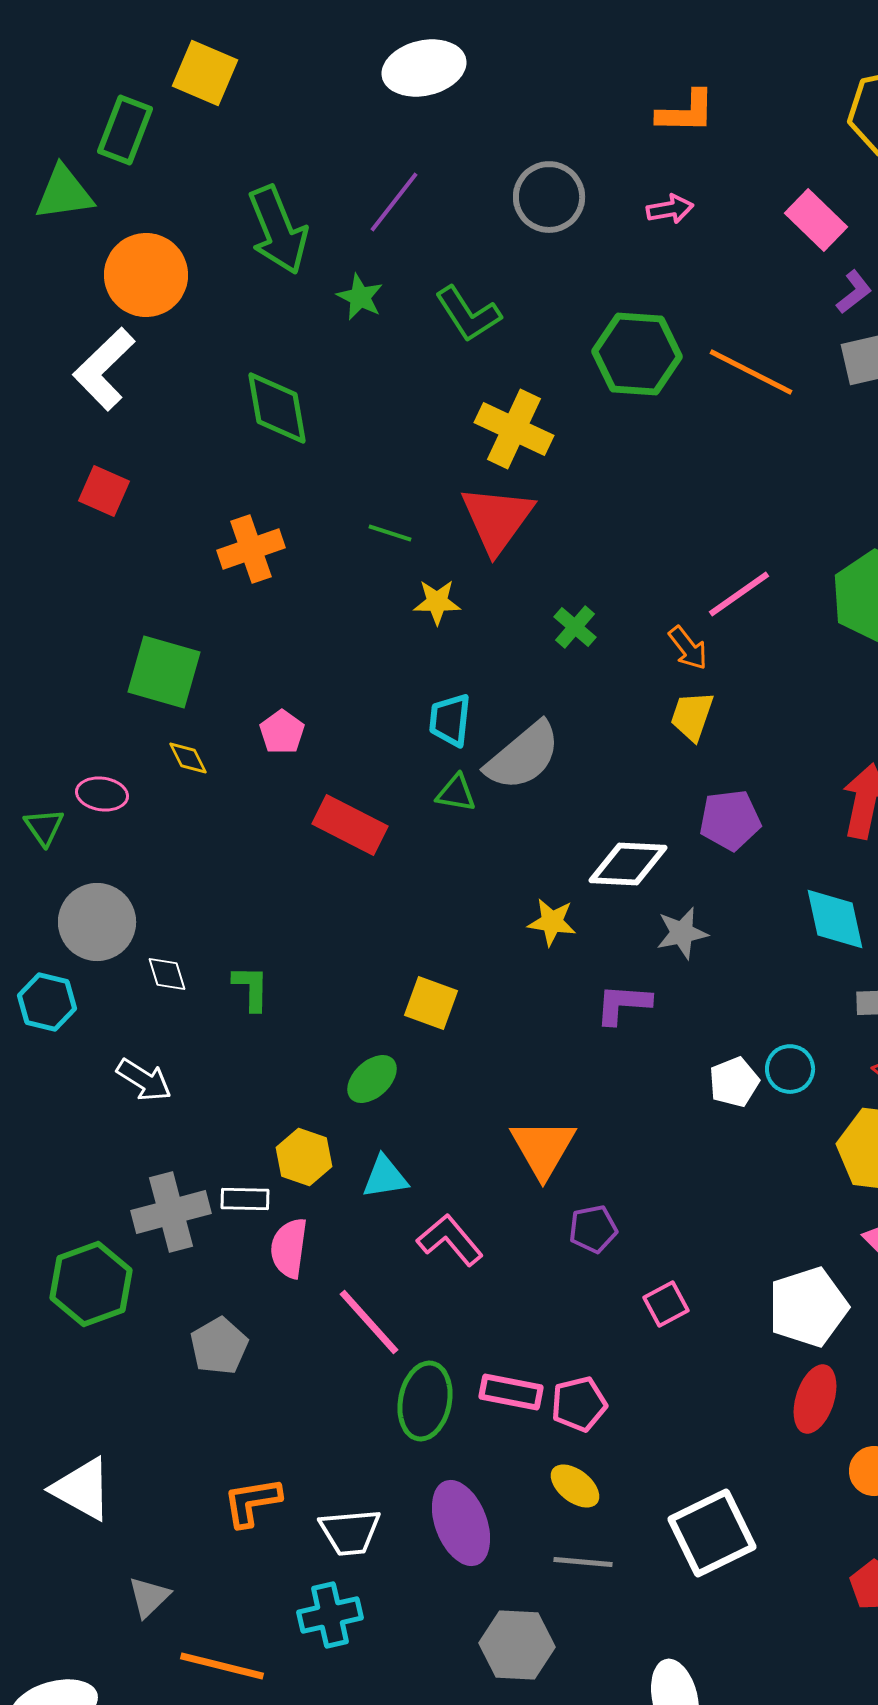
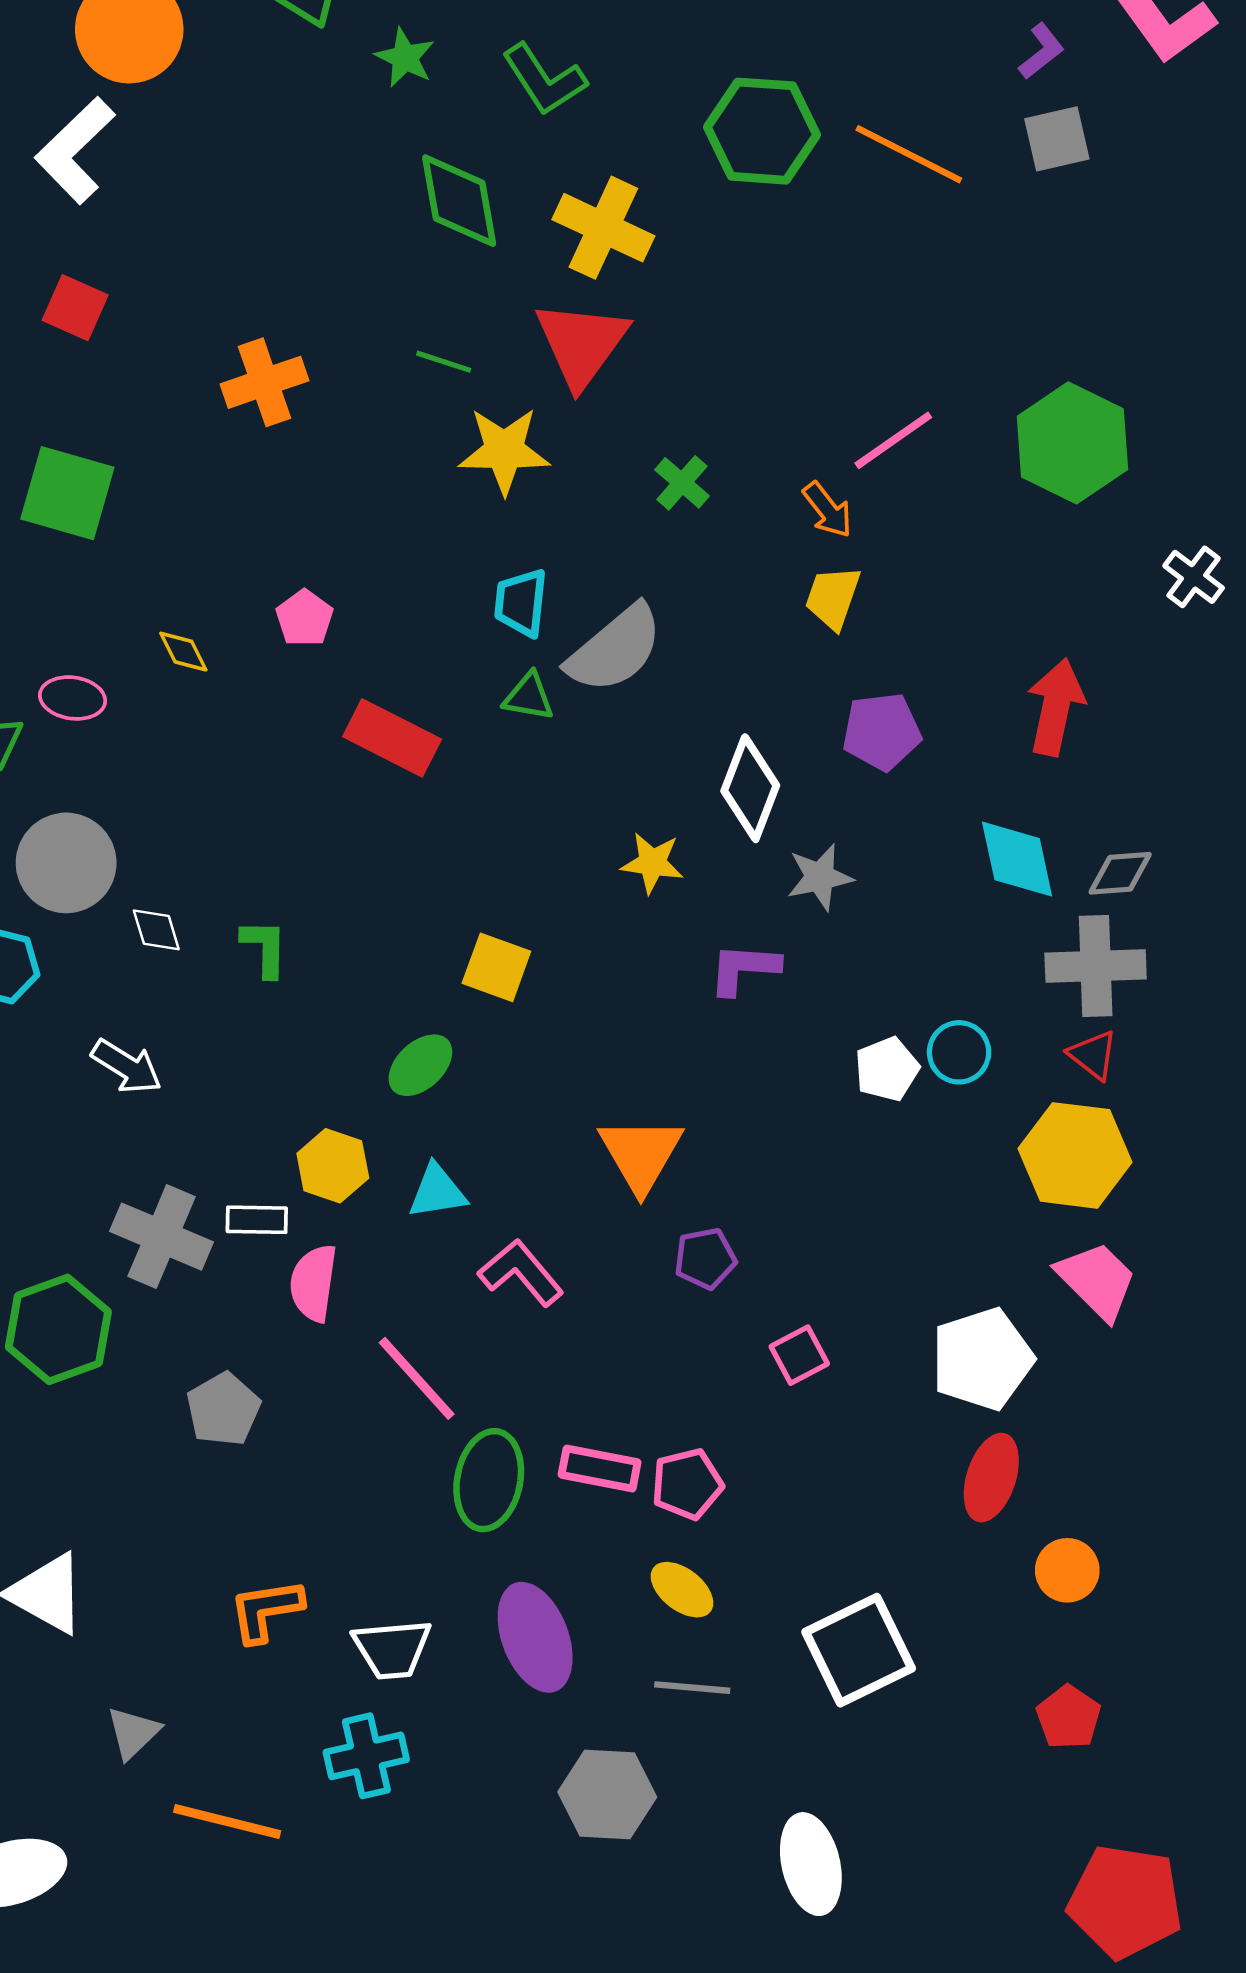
green diamond: (277, 408) -> (459, 201), moved
yellow star: (437, 602) -> (504, 451), size x1.5
green square: (164, 672) -> (67, 493), moved
white diamond: (628, 864) -> (750, 788), turned -72
gray cross: (171, 1212) -> (161, 1237), turned 38

